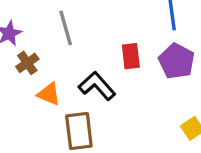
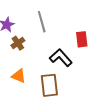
orange triangle: (49, 94) -> (19, 76), moved

